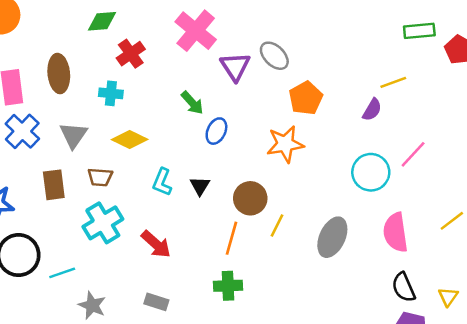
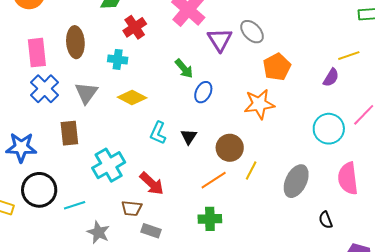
brown trapezoid: (100, 177) -> (132, 208), moved
orange line: (232, 238) -> (214, 180), turned 40
black semicircle: (404, 287) -> (326, 220), moved, size x0.7

